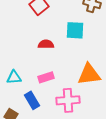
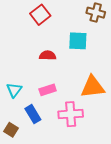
cyan triangle: (14, 77) -> (14, 90), turned -49

